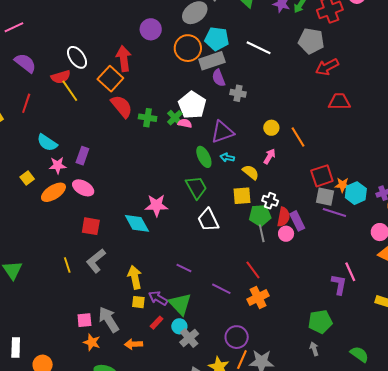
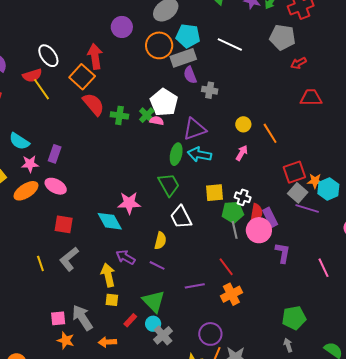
red arrow: (327, 67) -> (299, 63), size x0.7
green ellipse: (204, 157) -> (176, 154), turned 40
cyan arrow: (227, 157) -> (199, 155), size x1.6
yellow semicircle: (251, 172) -> (160, 241), moved, turned 66
gray square: (325, 197) -> (298, 193), turned 30
pink circle: (286, 234) -> (259, 230), size x1.6
purple L-shape: (339, 285) -> (283, 253), moved
purple line: (221, 289) -> (195, 286), turned -36
purple arrow: (158, 298) -> (125, 257), moved

